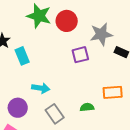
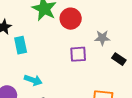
gray star: (101, 34) -> (102, 38), size x0.7

